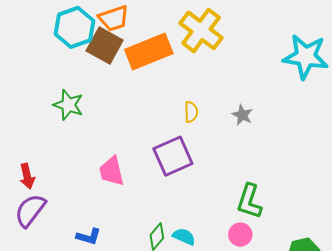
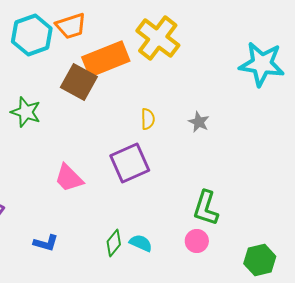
brown square: (105, 46) -> (79, 82), moved
pink trapezoid: (112, 171) -> (69, 178), turned -32

